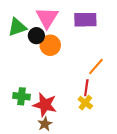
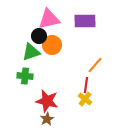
pink triangle: (47, 18) -> (49, 19), turned 45
green triangle: (17, 27) -> (31, 52), moved
green cross: (21, 96) -> (25, 76), moved

